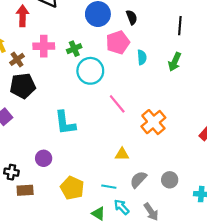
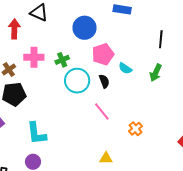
black semicircle: (132, 17) -> (104, 81), moved
cyan semicircle: (142, 57) -> (125, 68), turned 128
orange cross: (153, 122) -> (135, 129), size x0.6
cyan L-shape: (65, 123) -> (37, 133), moved

